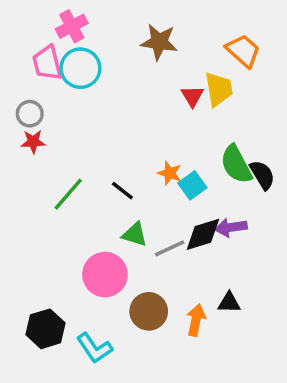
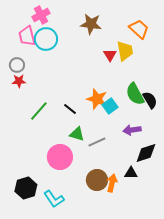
orange star: (170, 173) -> (97, 99), size x1.5
black diamond: (203, 234) -> (146, 153), moved
brown circle: (149, 311) -> (97, 180), moved

